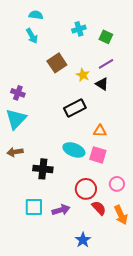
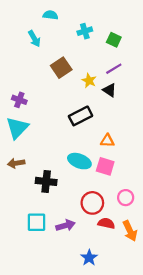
cyan semicircle: (36, 15) -> (50, 15), moved
red semicircle: (99, 208) -> (106, 223), turned -35

